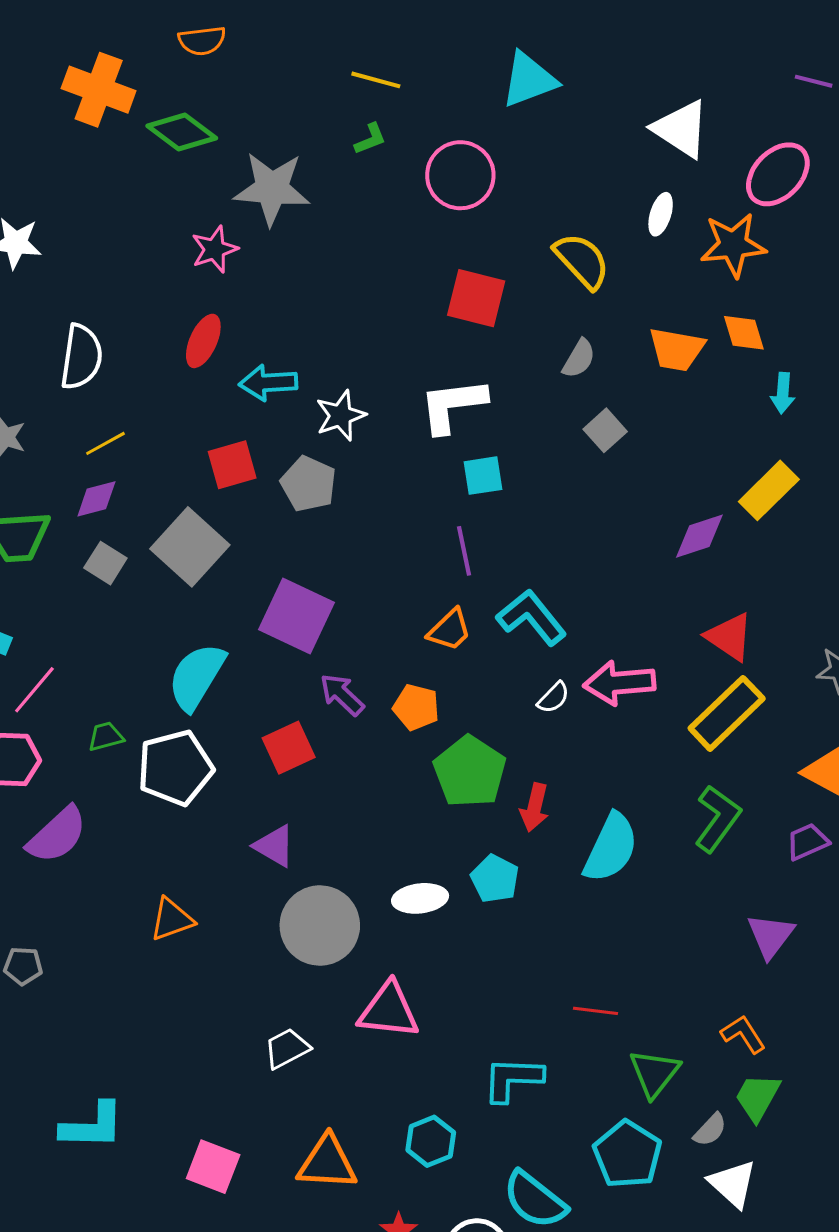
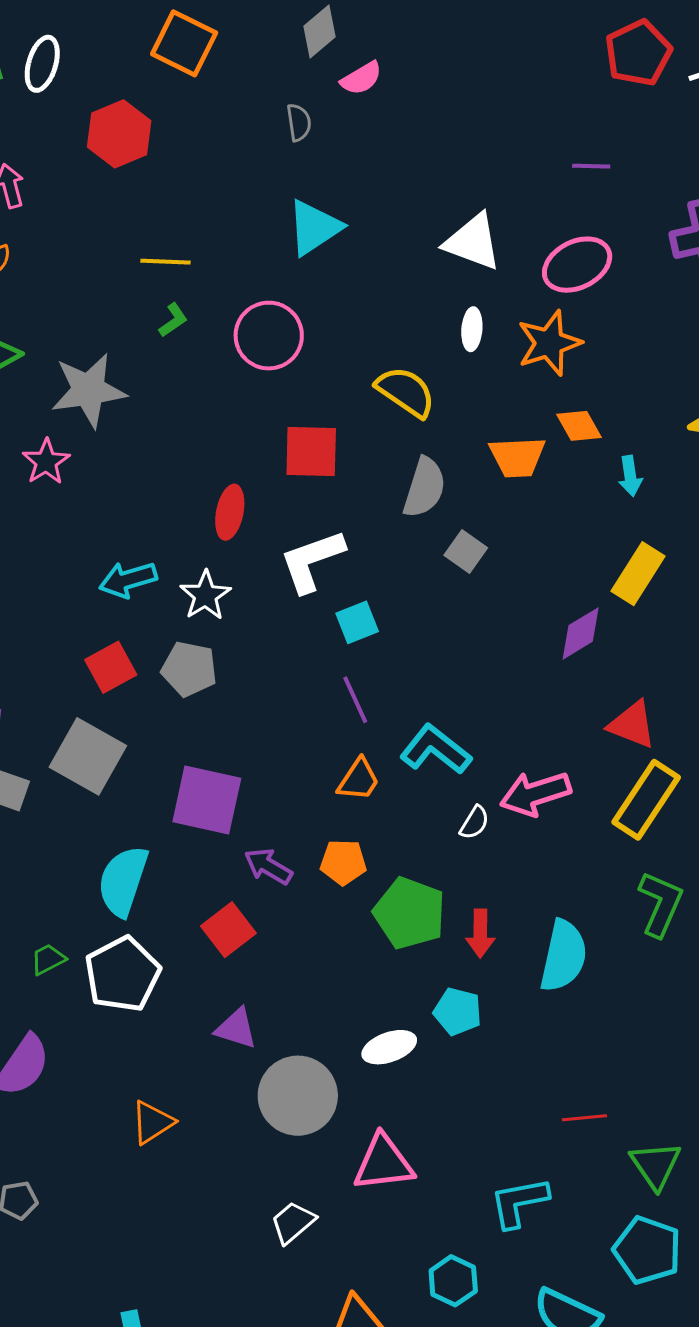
pink ellipse: (778, 174) -> (577, 265), turned 32
red ellipse: (203, 341) -> (230, 512), moved
gray semicircle: (579, 359) -> (424, 488), size x1.5

